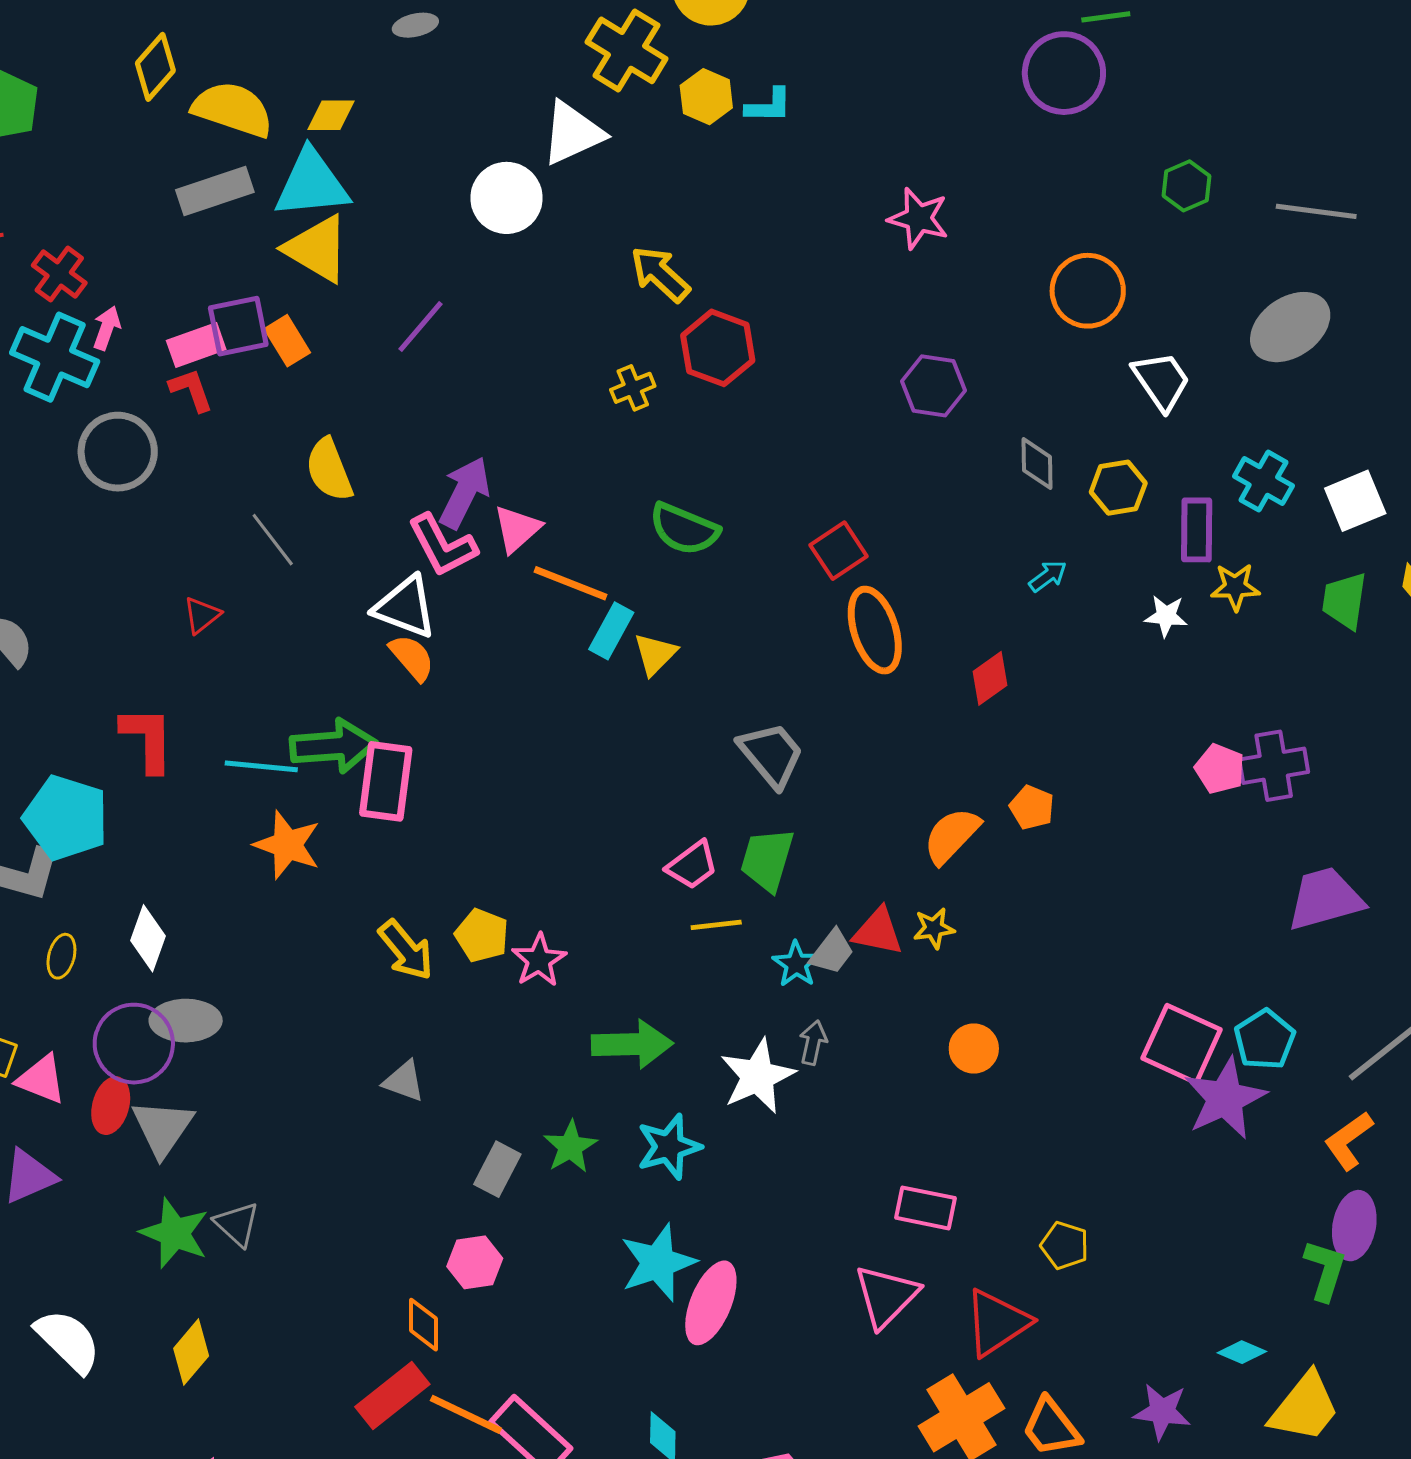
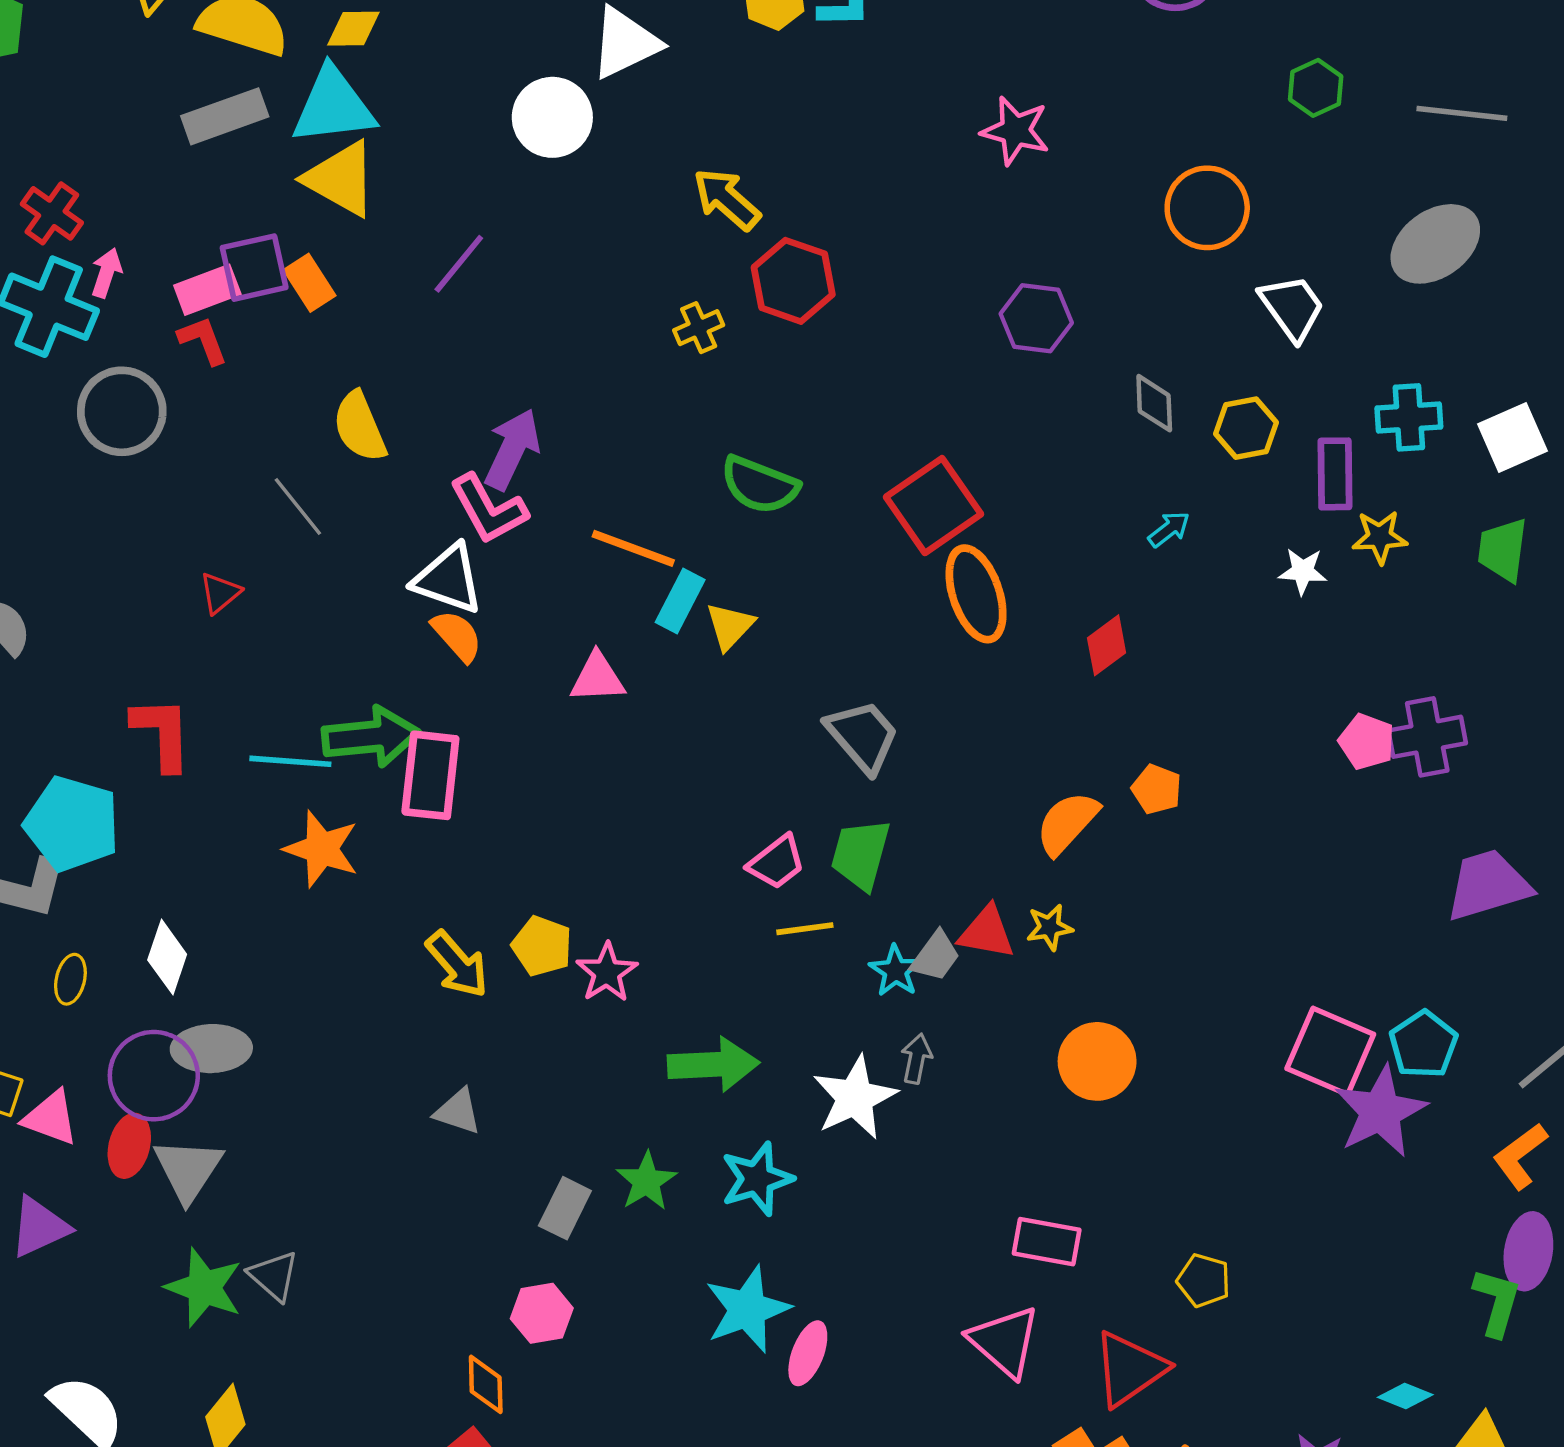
cyan cross: (1263, 481) -> (1409, 417), turned -32
pink triangle: (517, 529) -> (598, 678), moved, turned 40
red square: (839, 551) -> (933, 506), size x1.5
orange circle: (974, 1048) -> (1097, 1061), size x1.4
pink triangle: (886, 1296) -> (1005, 1341), turned -32
pink ellipse: (711, 1303) -> (808, 1353), size x0.7

